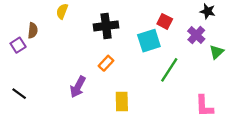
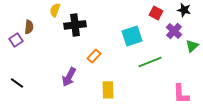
red square: (165, 21) -> (156, 13), moved
black cross: (106, 26) -> (75, 25), moved
green line: (169, 70) -> (150, 62), turned 35

